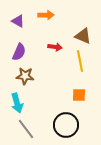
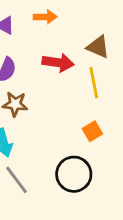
red arrow: (55, 47) -> (58, 63), size x1.5
orange square: (79, 95) -> (92, 131), turned -32

